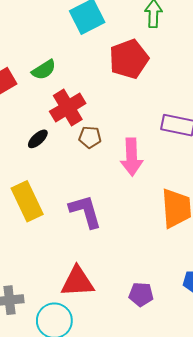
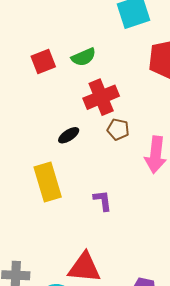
black ellipse: (38, 139) -> (69, 135), moved
purple L-shape: (85, 211) -> (103, 201), size x0.6

